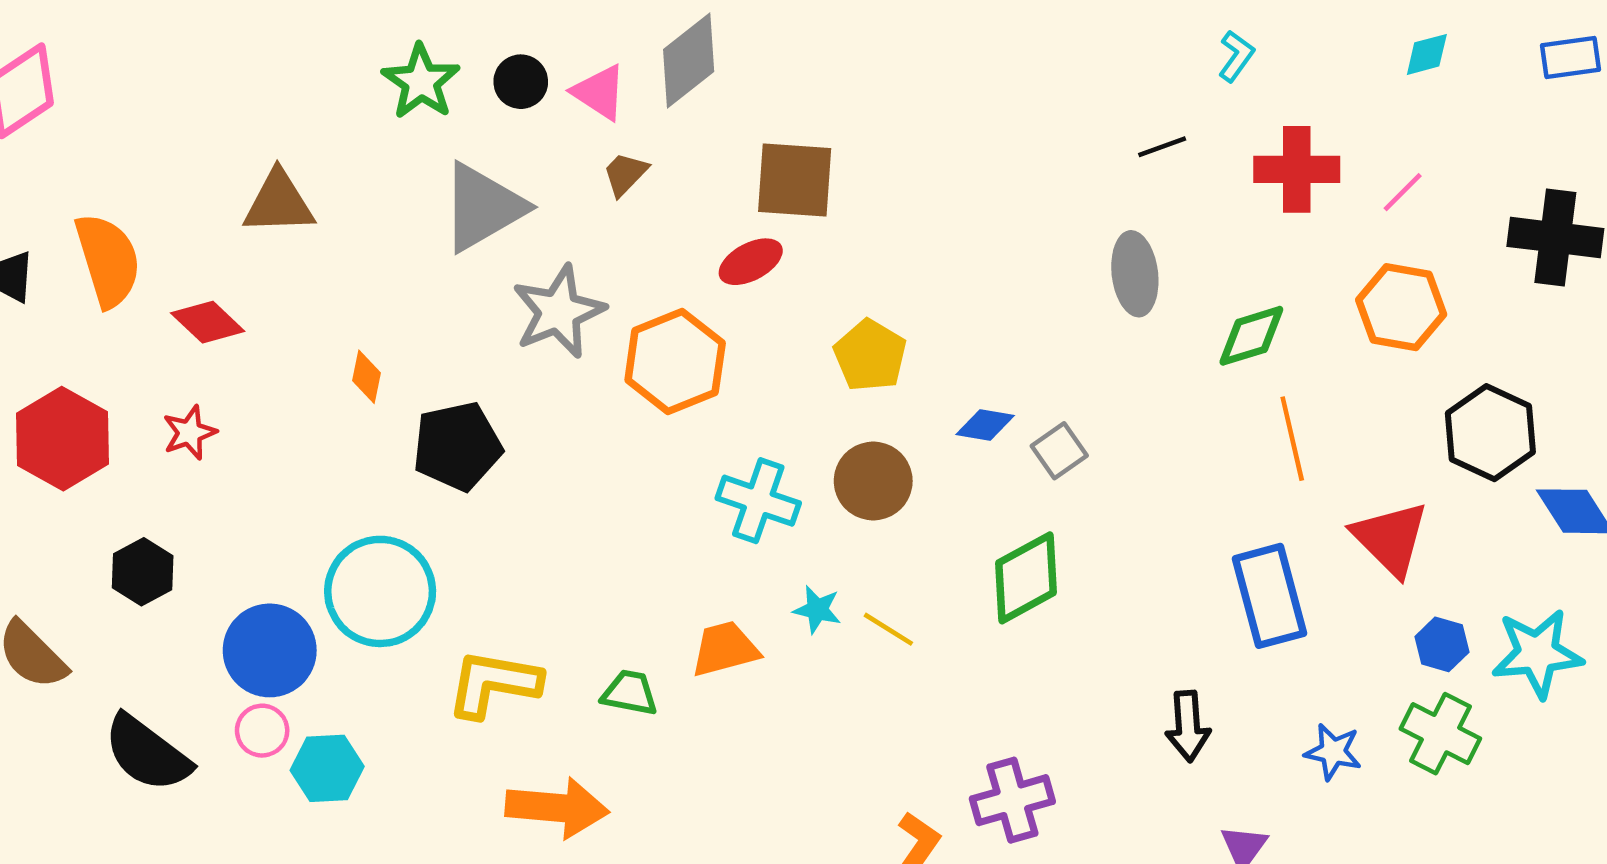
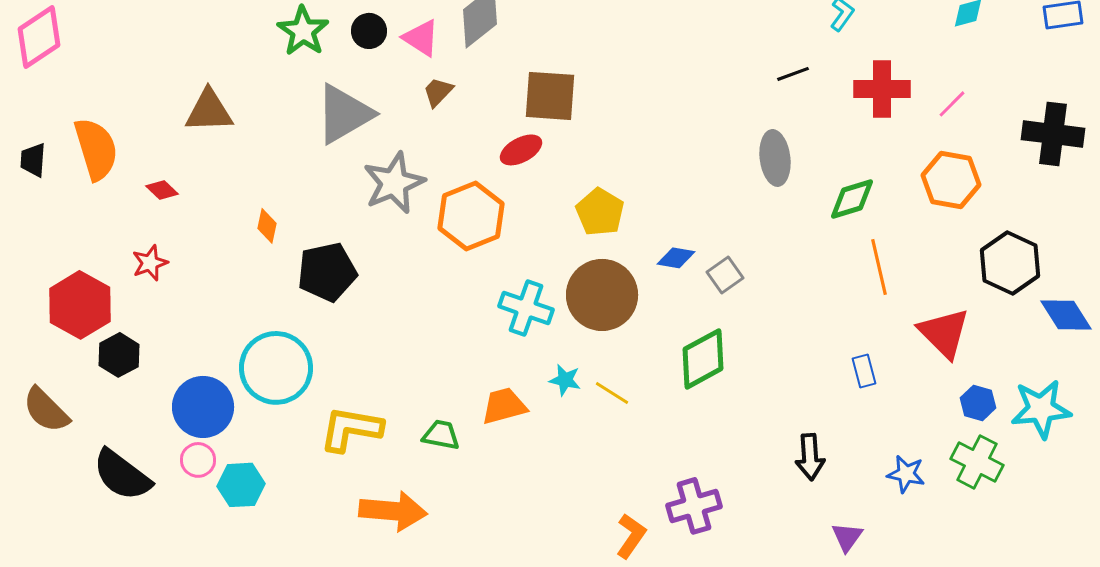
red diamond: (208, 322) -> (162, 190), size x0.7
red hexagon: (62, 439) -> (80, 305), moved
brown circle: (873, 481) -> (602, 295), size x1.4
blue rectangle: (1270, 596) -> (864, 371), size x0.5

